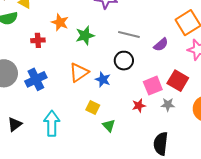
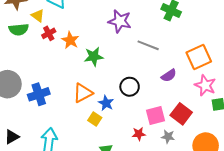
gray line: (129, 35) -> (148, 45), moved
red cross: (38, 40) -> (49, 33), moved, turned -32
yellow square: (93, 107) -> (95, 119), moved

